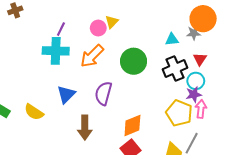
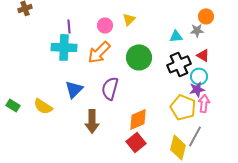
orange circle: (203, 19) -> (206, 16), size x0.6
yellow triangle: (112, 22) -> (129, 19), moved
purple line: (61, 29) -> (69, 26), turned -32
red triangle: (200, 59) -> (203, 55), turned -32

